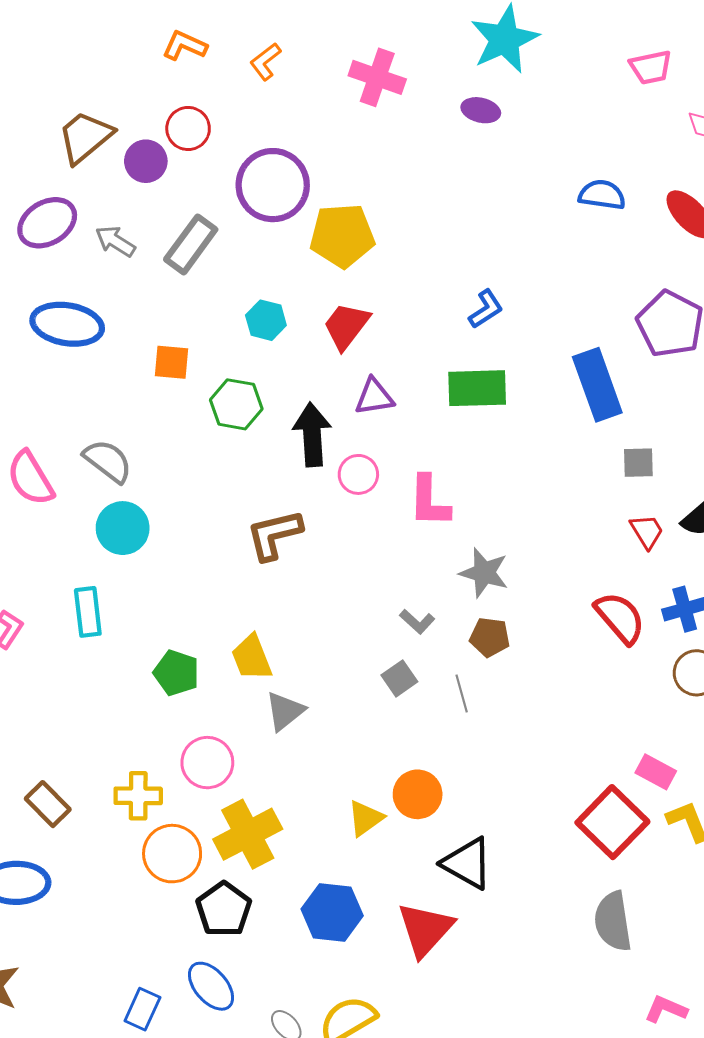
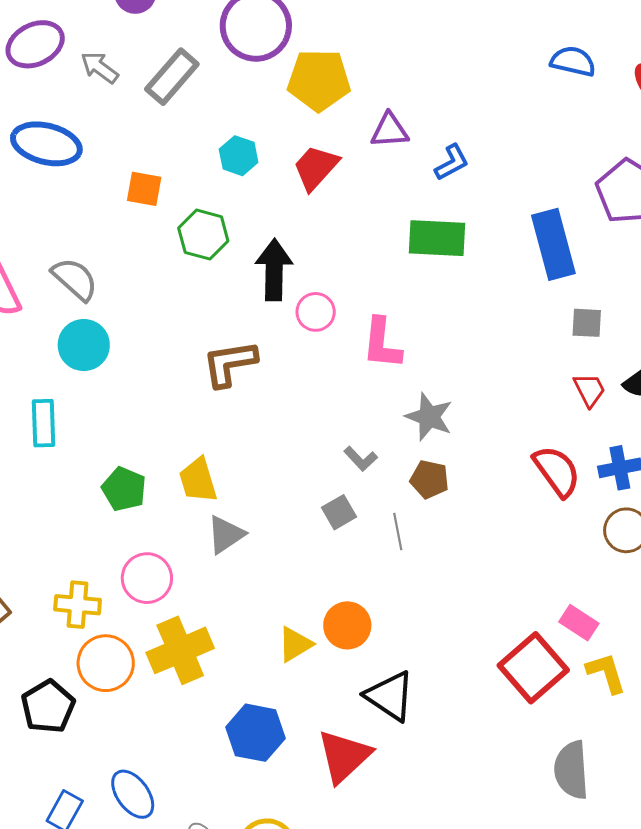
purple triangle: (374, 397) -> (390, 130), moved
black pentagon: (224, 909) -> (48, 707), moved
gray semicircle: (613, 921) -> (571, 770), moved

